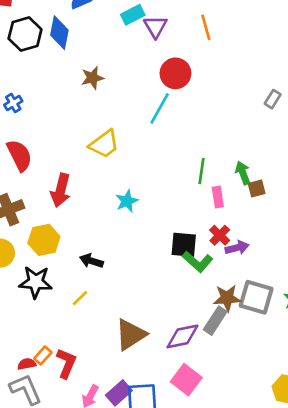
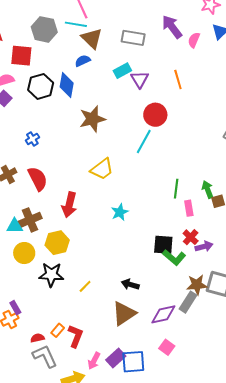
brown star: (92, 78) -> (92, 119), size x1.5
black arrow: (91, 261) -> (130, 284), moved
red semicircle: (27, 364) -> (37, 338), moved
pink square: (186, 380) -> (167, 347), size x0.7

